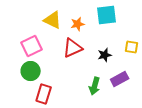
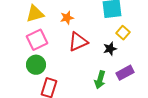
yellow triangle: (53, 20) -> (35, 14), moved, turned -42
orange star: (78, 24) -> (67, 18), moved
yellow square: (132, 47) -> (123, 33), moved, turned 32

